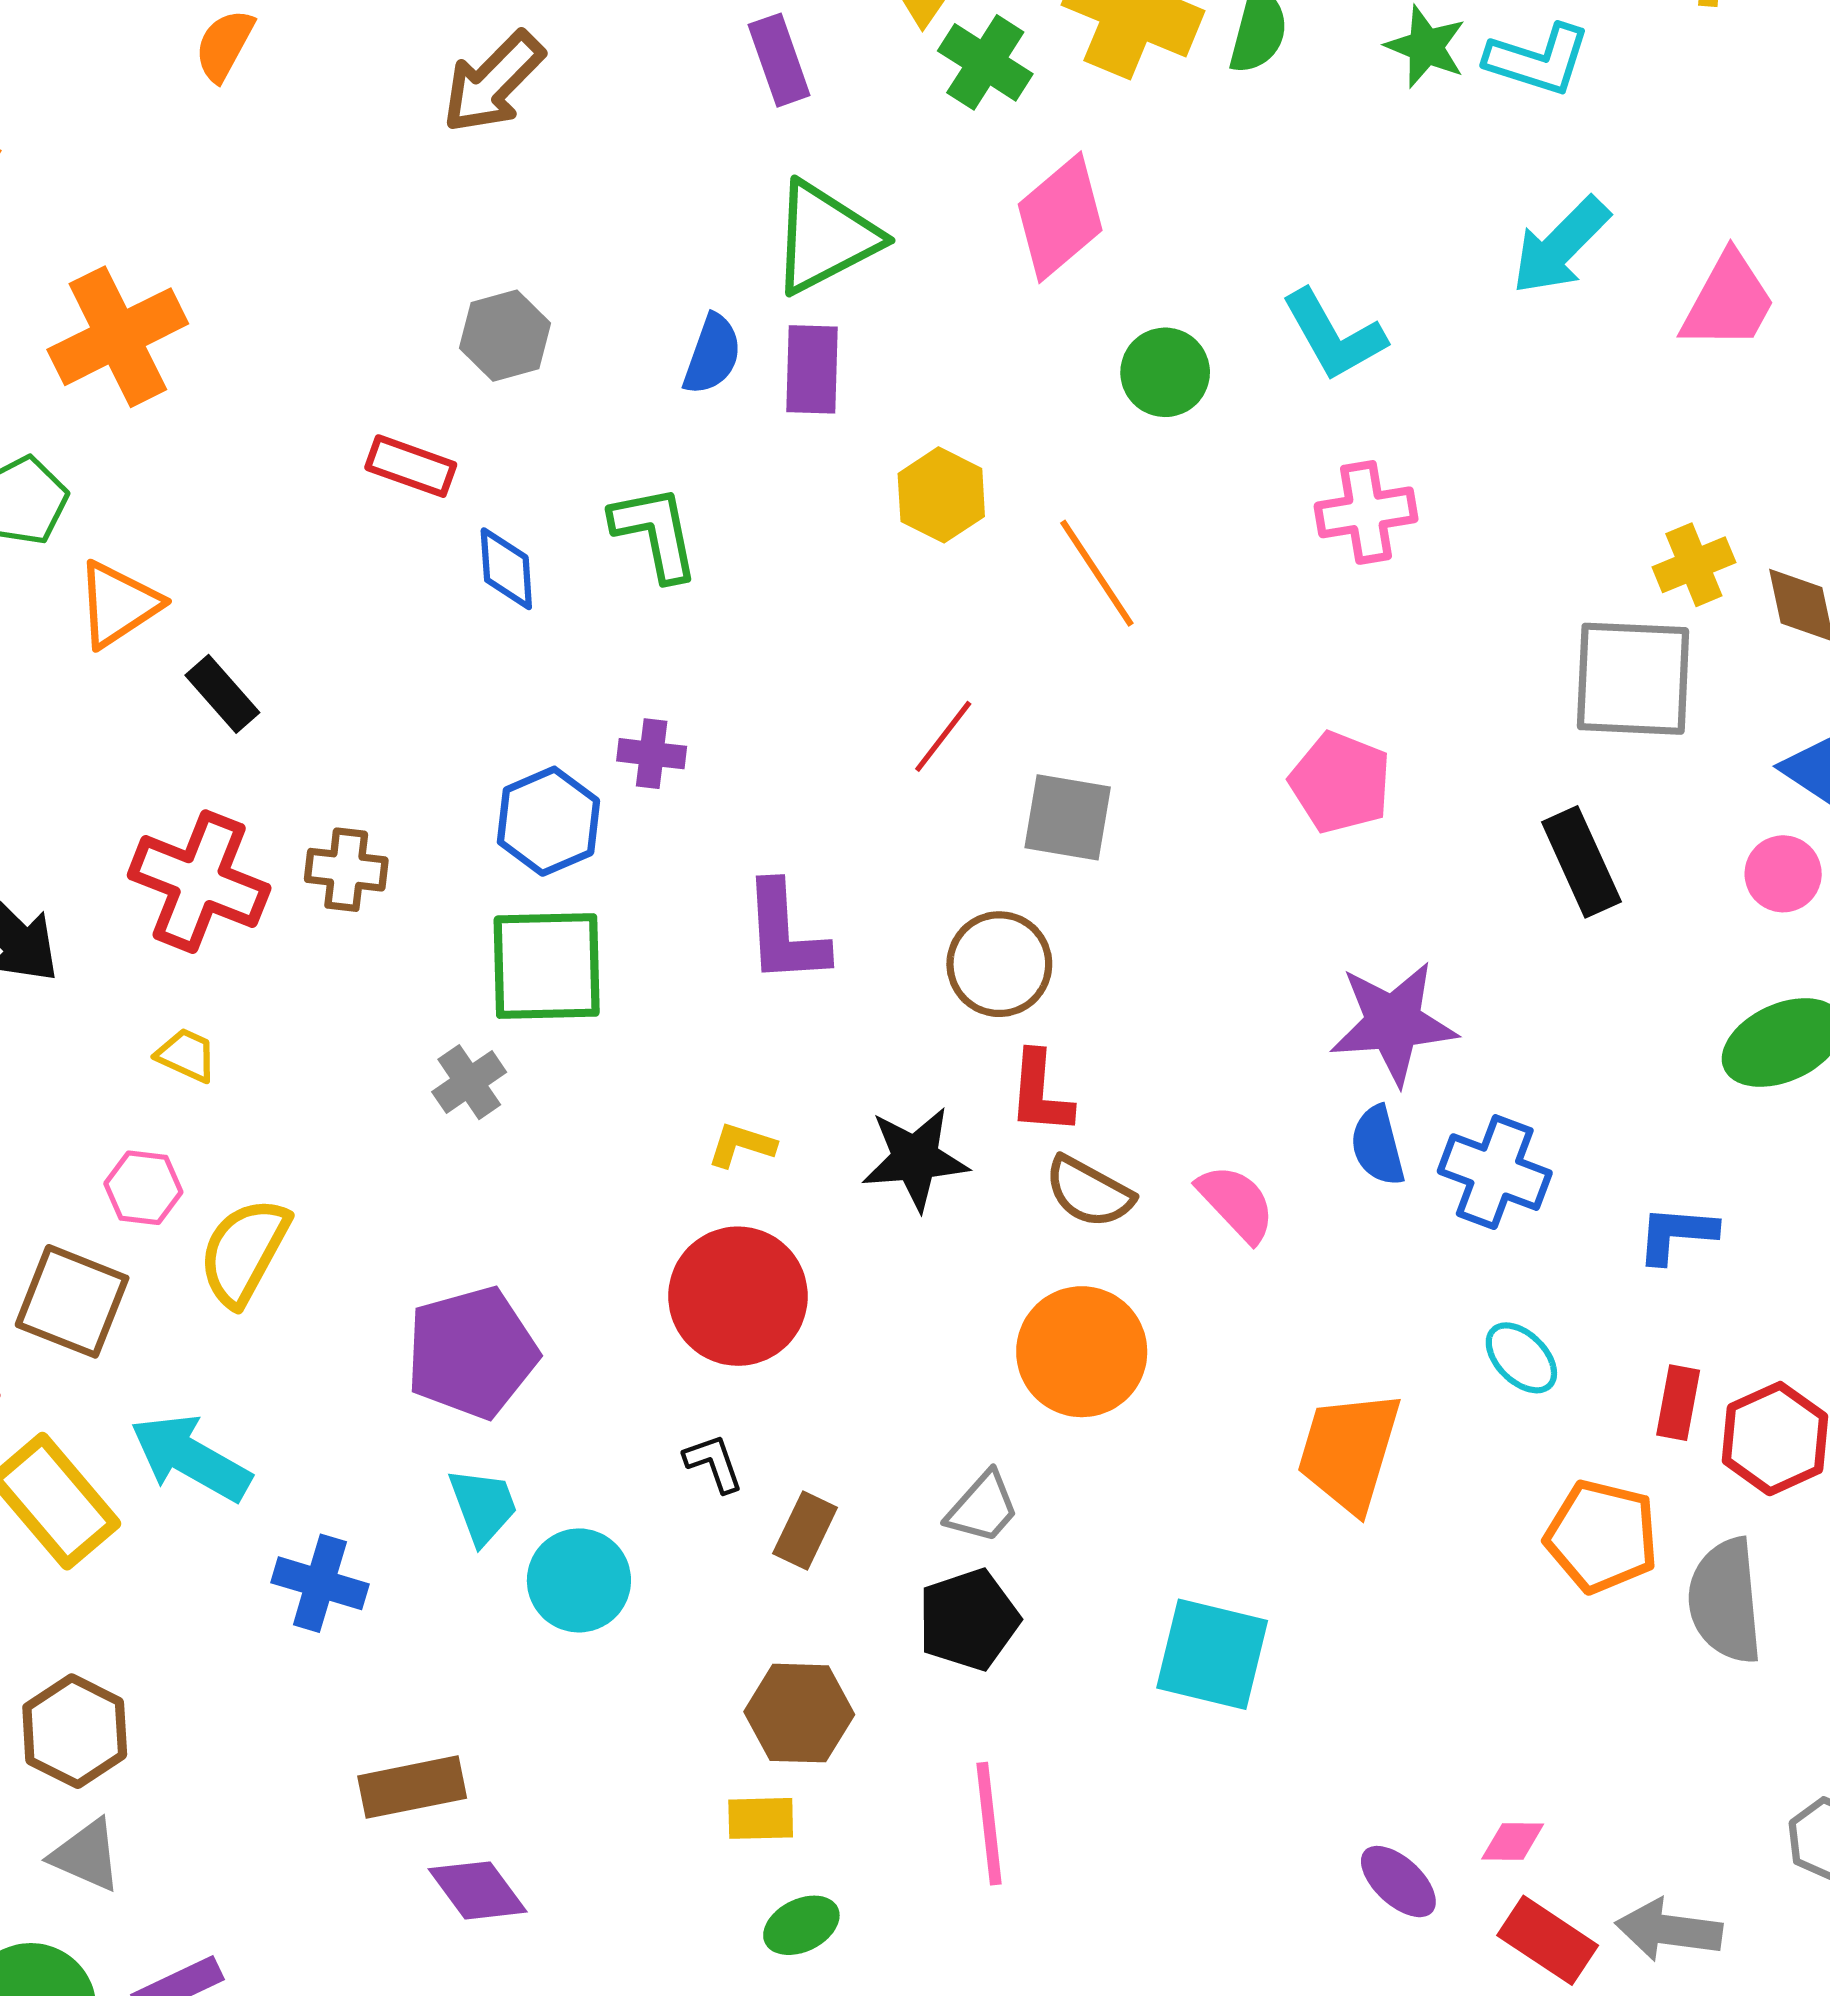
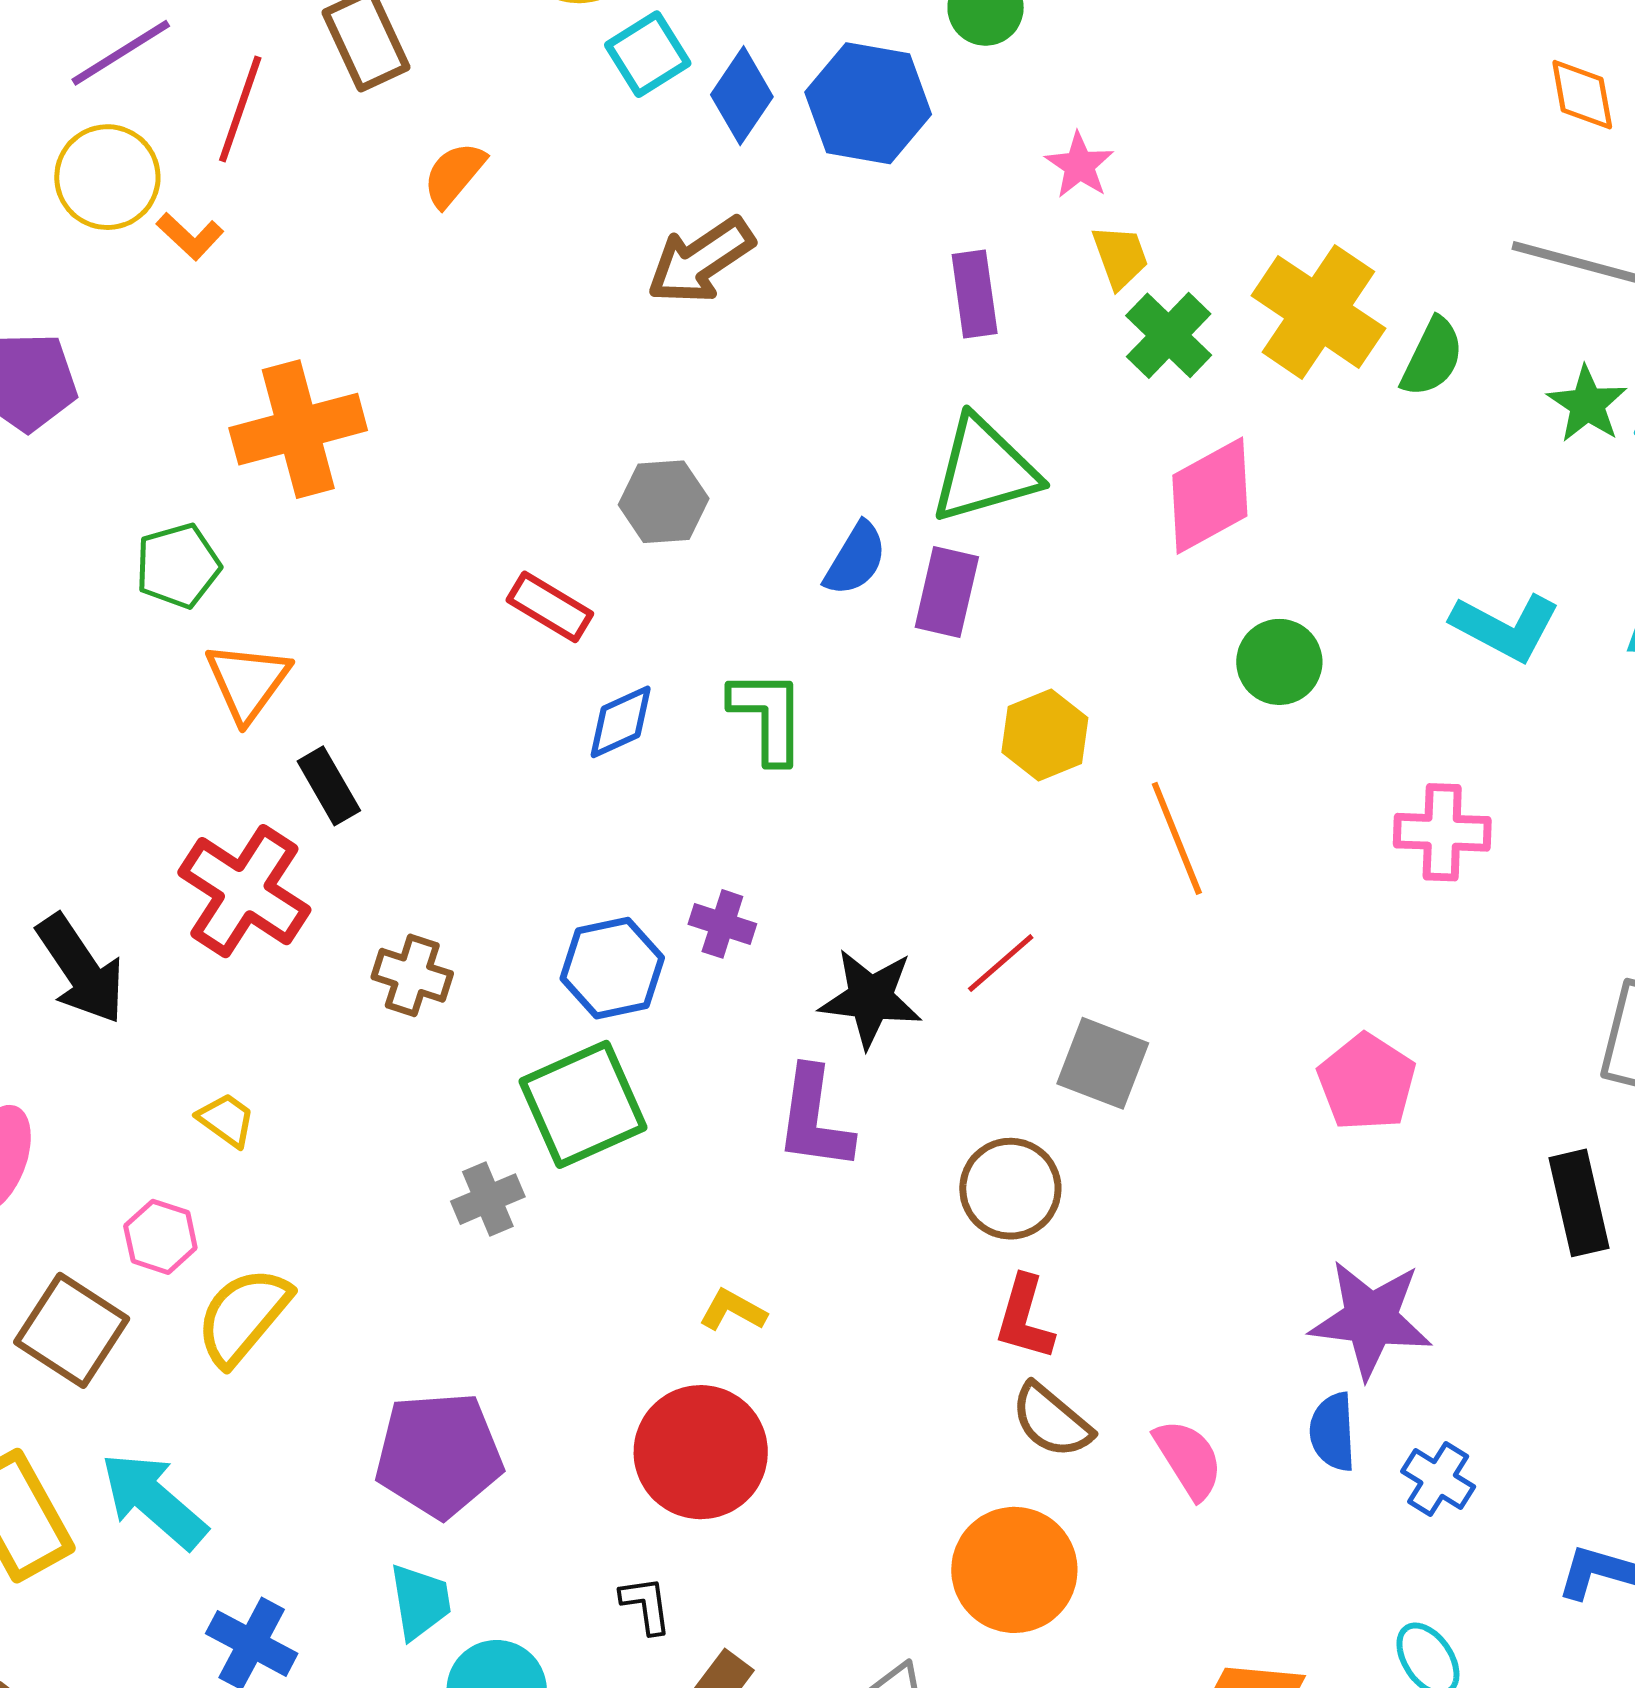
cyan L-shape: (1334, 335) -> (1505, 627), moved, turned -44
blue diamond: (506, 569) -> (621, 722), turned 58
orange triangle: (118, 604) -> (248, 682), turned -32
red cross: (199, 882) -> (244, 891), moved
green square: (547, 966) -> (583, 1104), turned -34
black star: (915, 1159) -> (871, 998), moved
blue cross: (1495, 1172) -> (1438, 1479), size x0.7

